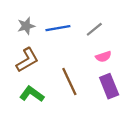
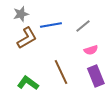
gray star: (26, 26) -> (21, 14), moved
brown L-shape: (27, 60) -> (27, 38), moved

